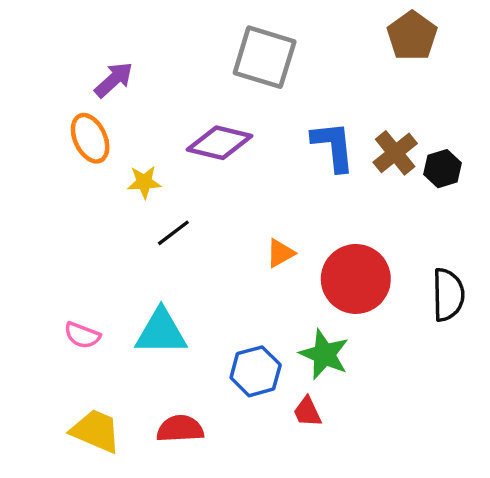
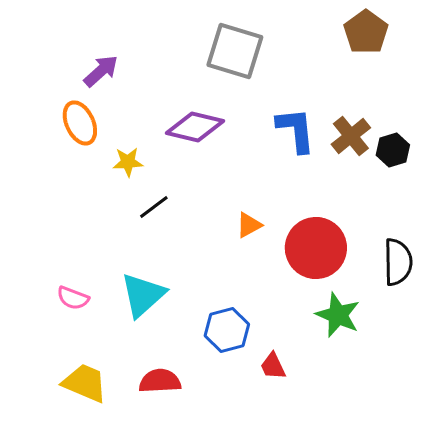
cyan triangle: (161, 332) -> (143, 295), turned -42
green star: (324, 354) -> (338, 315), moved

